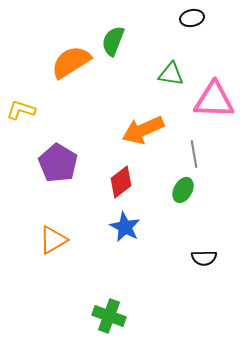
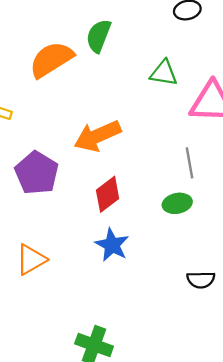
orange arrow: (143, 130) -> (97, 136), moved
green ellipse: (183, 190) -> (177, 203), turned 50

